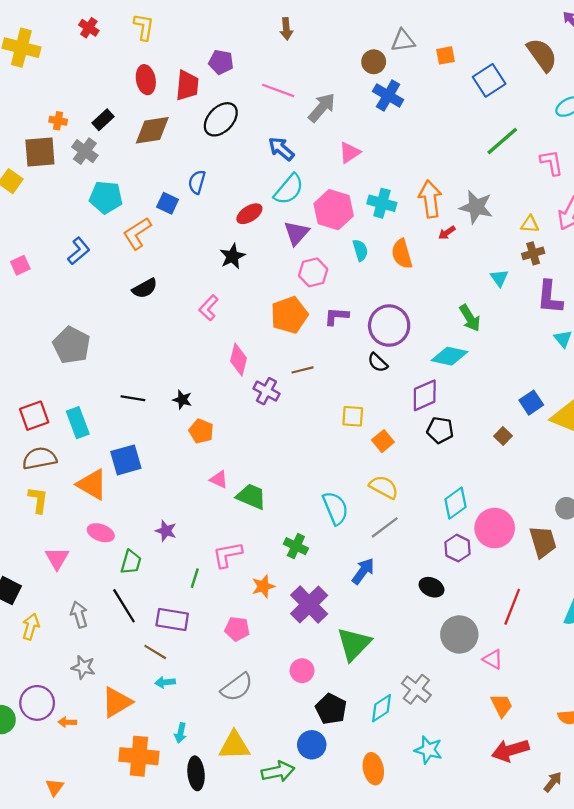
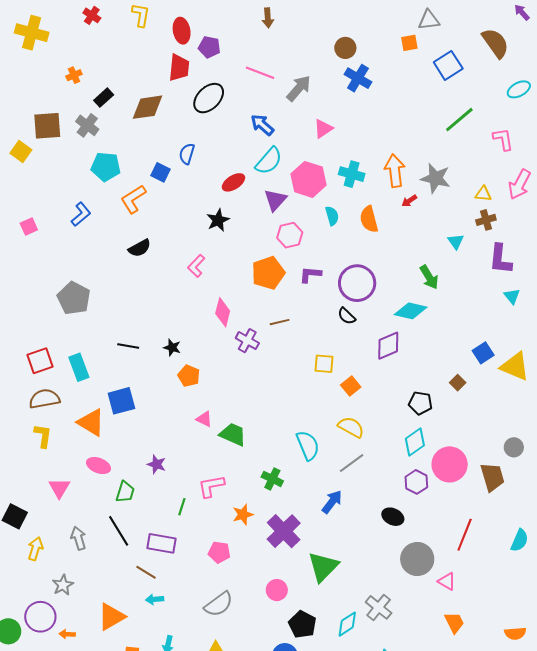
gray triangle: (403, 41) -> (429, 20), moved
red ellipse: (146, 80) -> (182, 31), moved
orange cross: (58, 121) -> (74, 75), moved, turned -35
black pentagon: (440, 430) -> (420, 403), moved
gray star: (83, 667) -> (63, 585), moved, turned 30

